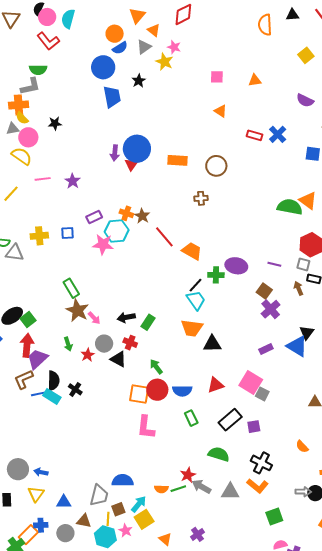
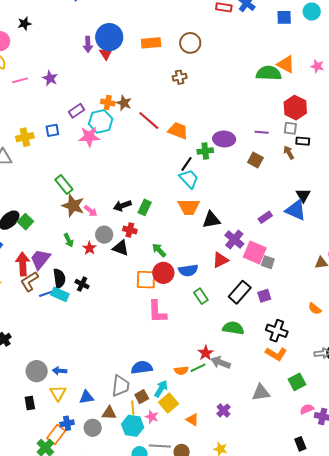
purple cross: (271, 309) -> (234, 239), moved
red arrow: (27, 345) -> (23, 264), moved
gray triangle: (230, 492) -> (261, 393), moved

